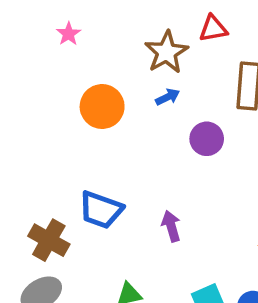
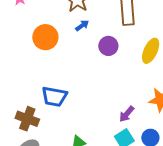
purple arrow: (171, 226) -> (127, 114), moved, turned -114

